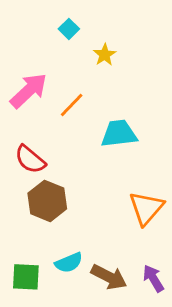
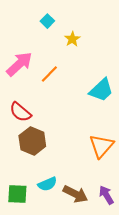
cyan trapezoid: (119, 134) -> (101, 90), moved, turned 144

